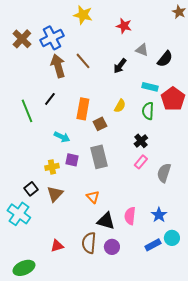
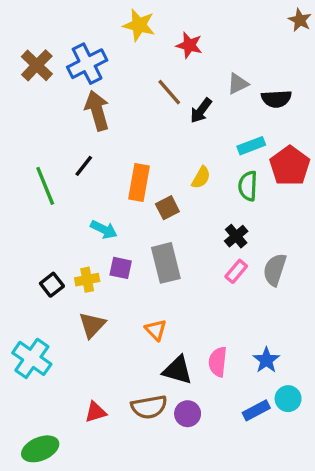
red star: (124, 26) -> (189, 45), moved
gray triangle: (142, 50) -> (238, 84), turned -48
black semicircle: (165, 59) -> (276, 99), turned 48
brown line: (83, 61) -> (169, 92), moved
cyan rectangle: (150, 87) -> (251, 146), turned -35
gray semicircle: (164, 173) -> (275, 270), moved
black square: (31, 189) -> (52, 285), moved
brown semicircle: (89, 243) -> (149, 407), turned -105

